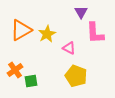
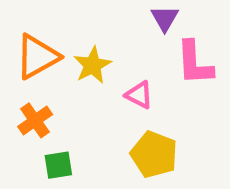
orange cross: (15, 70) -> (35, 120), moved

